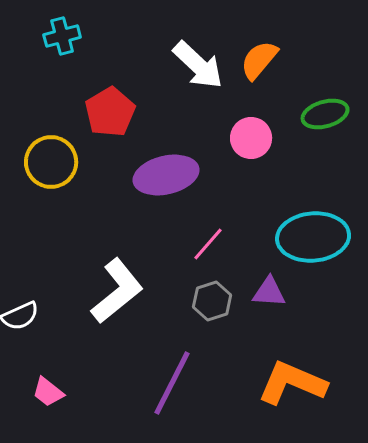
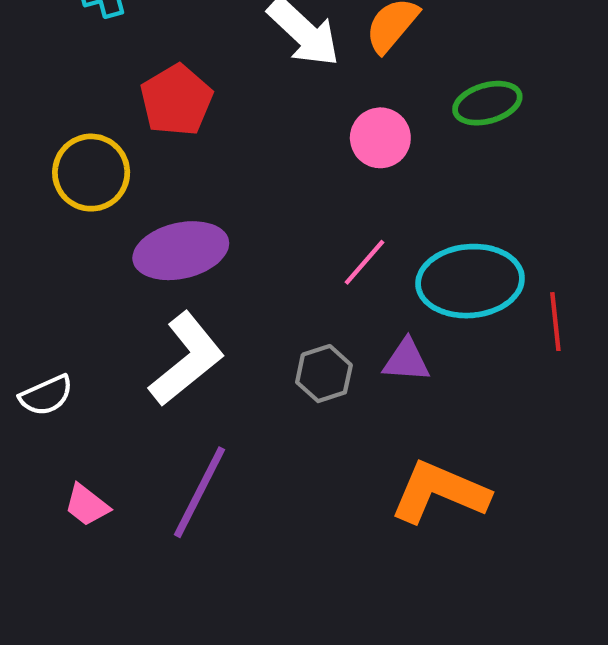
purple ellipse: (166, 175) -> (181, 251), moved
pink line: (208, 244) -> (364, 262), moved
purple line: (172, 383) -> (200, 492), moved

